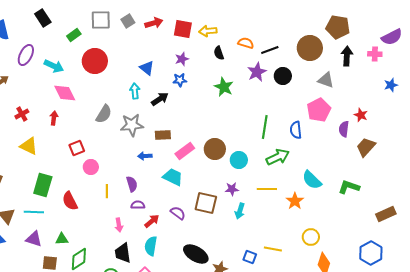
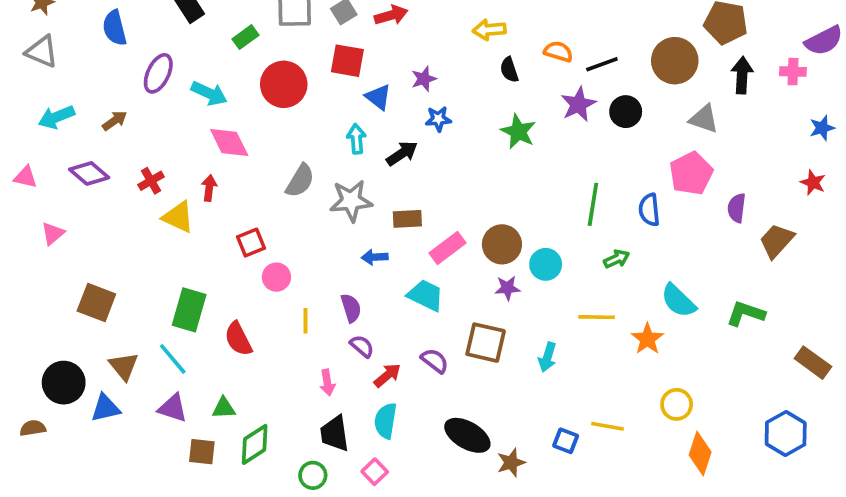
red square: (183, 29) -> (347, 61), moved
purple star: (182, 59) -> (424, 79), moved
red star: (361, 115) -> (813, 183), moved
yellow triangle: (29, 146) -> (178, 217), moved
green arrow: (278, 157) -> (617, 259), size x0.6
purple star: (232, 189) -> (507, 288), moved
purple semicircle: (138, 205) -> (362, 346), turned 40
cyan line: (34, 212) -> (173, 359), turned 48
brown rectangle: (386, 214) -> (813, 363), turned 60

